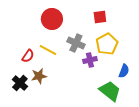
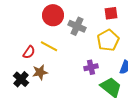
red square: (100, 17) -> (111, 13), moved
gray cross: (76, 43) -> (77, 26), moved
purple cross: (90, 60) -> (91, 67), moved

